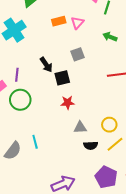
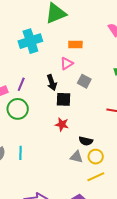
pink triangle: (77, 23) -> (67, 63), moved
gray square: (77, 54) -> (84, 81), turned 32
gray triangle: (80, 127) -> (76, 157), moved
black semicircle: (91, 145) -> (86, 141), moved

